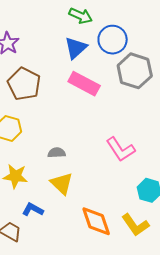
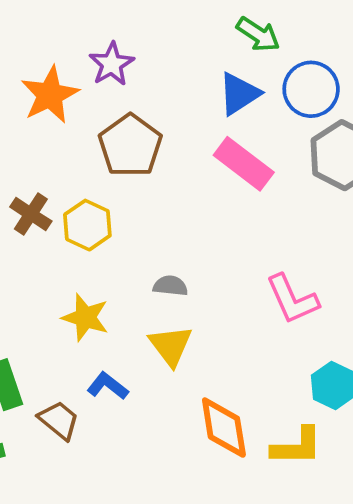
yellow L-shape: (135, 225) -> (297, 446), turned -64

